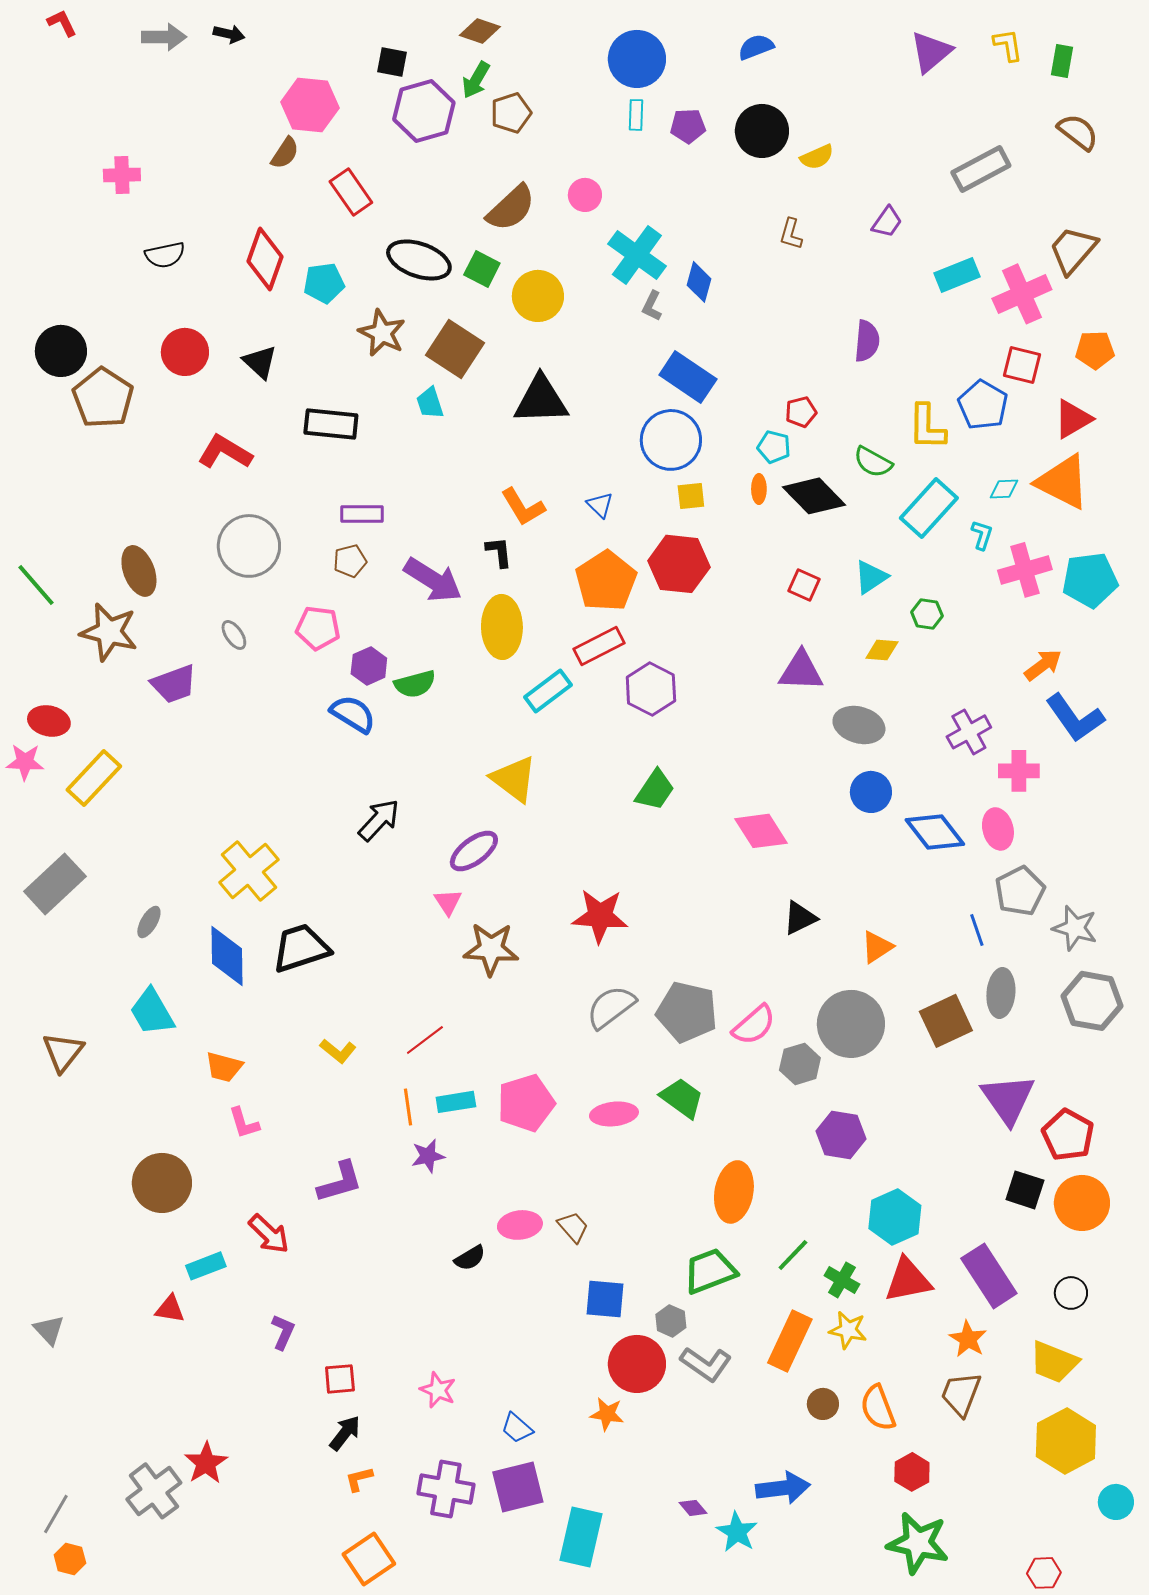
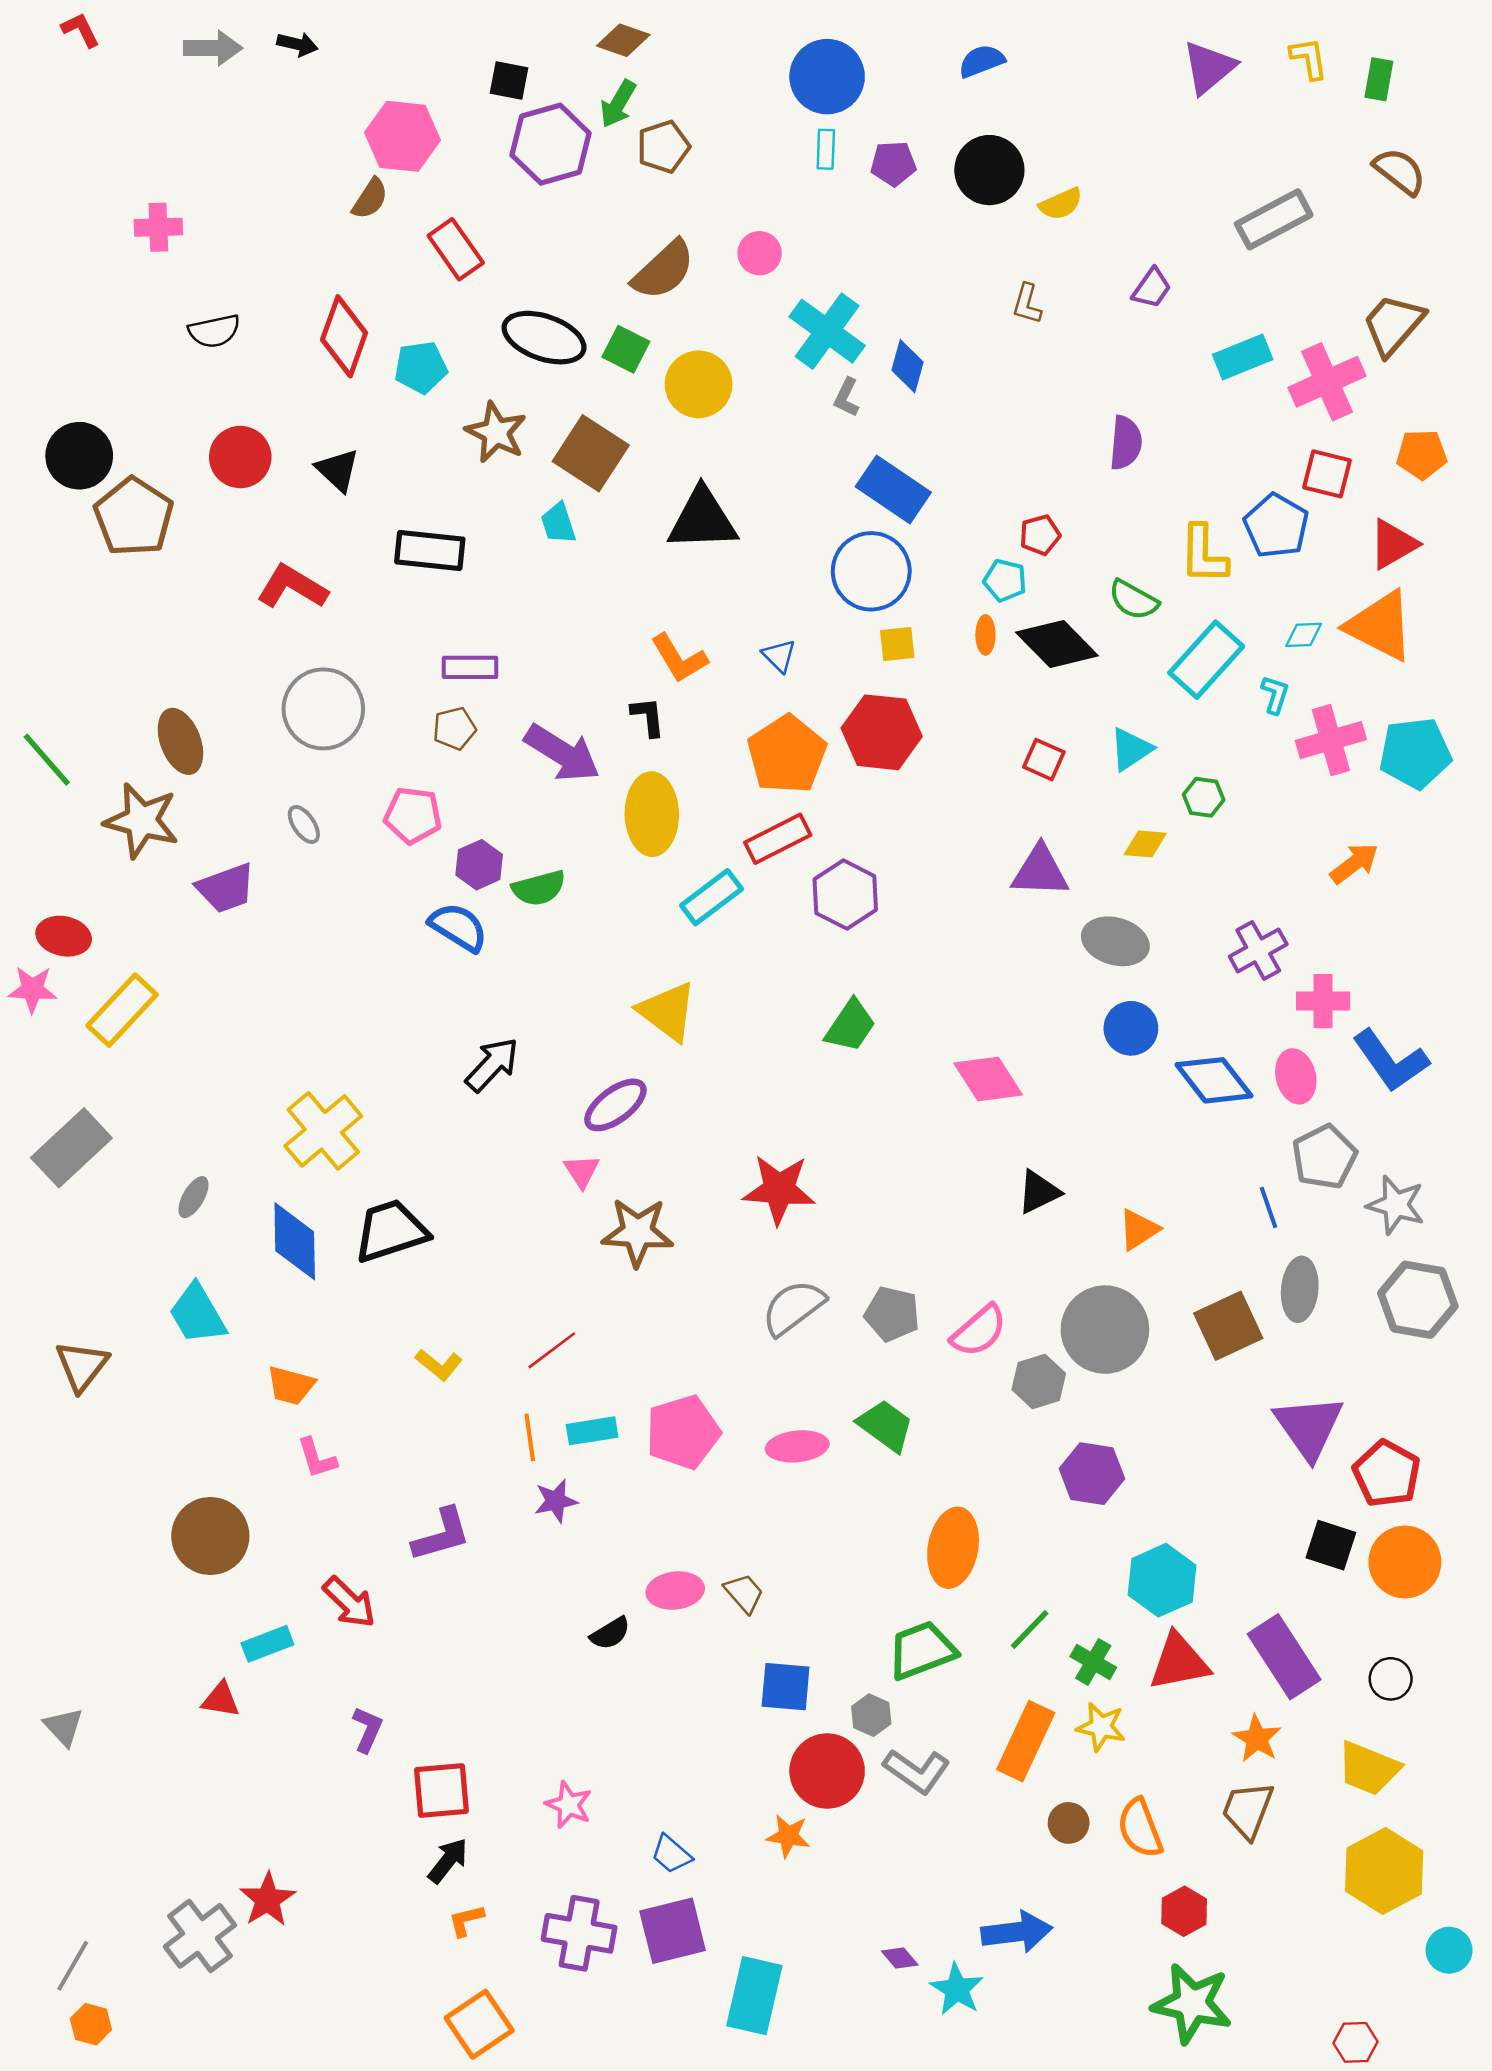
blue L-shape: (1075, 718) -> (1391, 1061), moved
gray pentagon: (687, 1012) -> (892, 1314), size x0.7
red square: (340, 1379) -> (441, 1790), size x1.4

